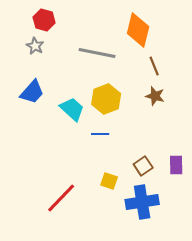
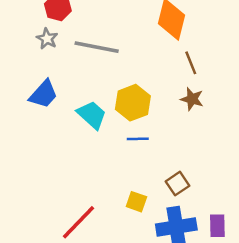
gray line: (97, 53) -> (97, 47), moved
blue line: (100, 134) -> (138, 139), moved
purple rectangle: (176, 165) -> (217, 226), moved

